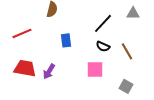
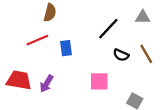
red line: (22, 33) -> (37, 40), moved
black semicircle: (103, 46) -> (121, 55), moved
brown line: (127, 51) -> (146, 54), moved

